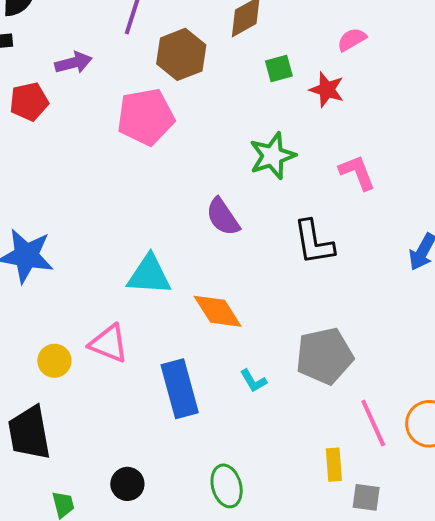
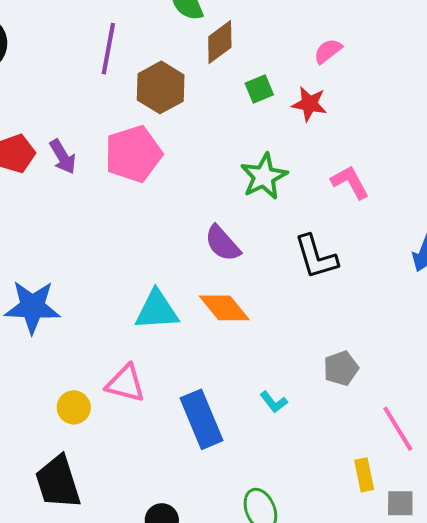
purple arrow: (73, 63) -> (63, 157), moved, turned 81
orange diamond: (218, 311) -> (224, 308), moved
gray pentagon: (324, 356) -> (341, 368), size x0.6

